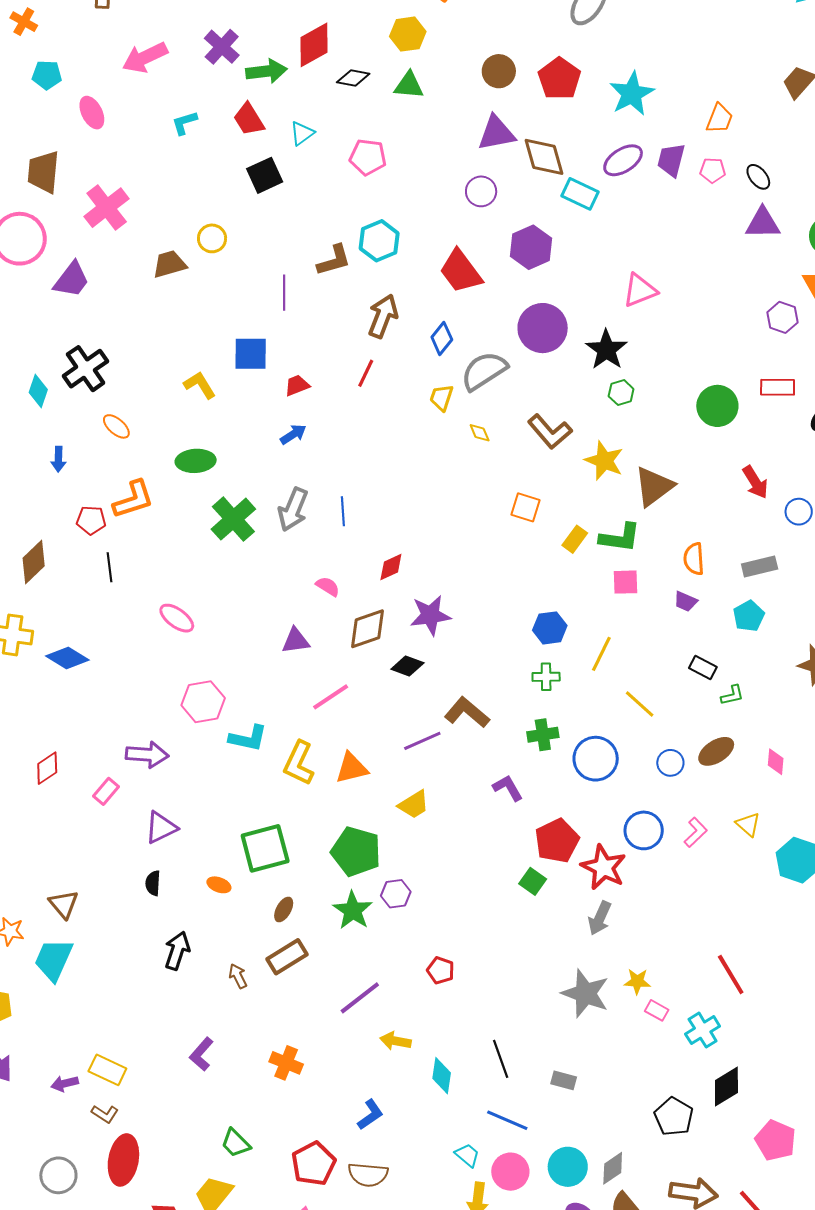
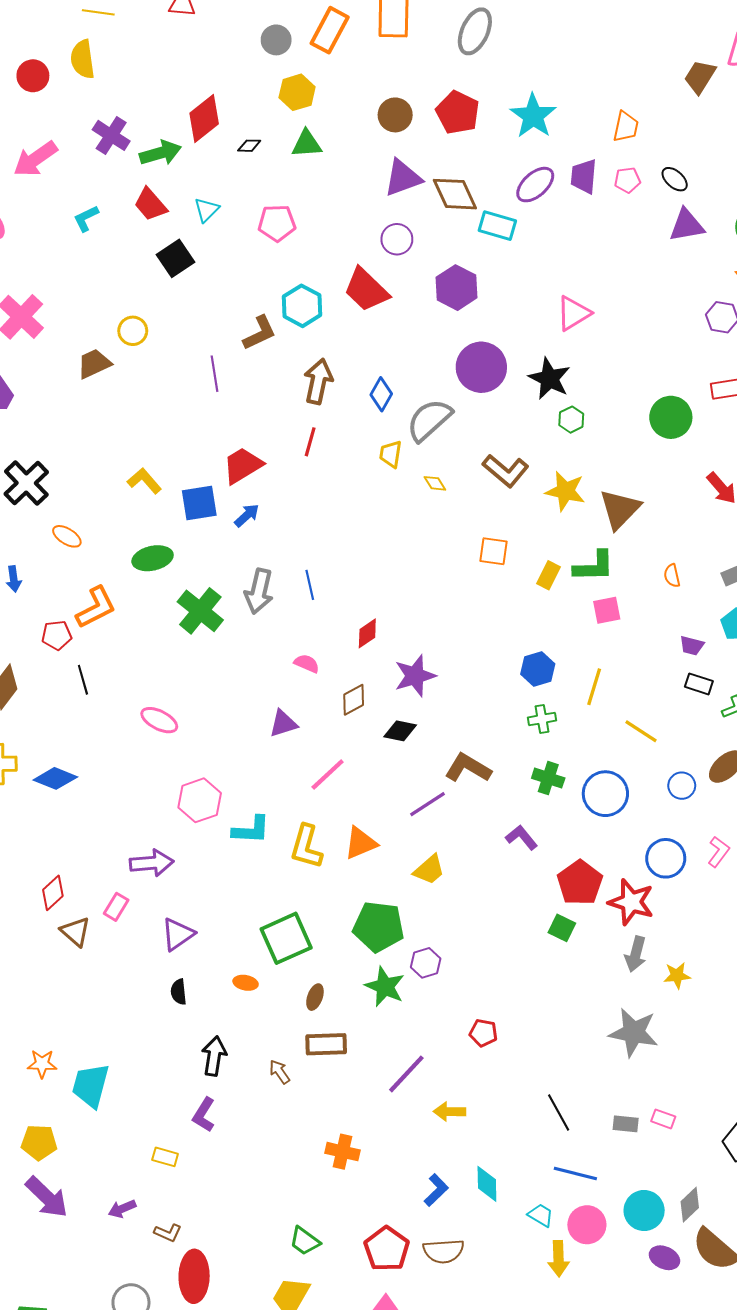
black diamond: (353, 78) -> (249, 146), size x0.7
red trapezoid: (461, 271) -> (366, 290), moved
blue square: (251, 354) -> (199, 503), moved
red trapezoid: (297, 385) -> (243, 465), size x1.6
orange semicircle: (694, 559) -> (672, 576), size x0.7
purple trapezoid: (685, 601) -> (692, 646), moved
brown diamond: (367, 629) -> (354, 700), size x0.7
green cross: (543, 735) -> (548, 778), turned 36
brown triangle: (64, 904) -> (75, 932), moved
brown rectangle: (287, 957) -> (326, 1044), turned 39
yellow star: (637, 981) -> (677, 975), moved
pink rectangle: (657, 1010) -> (663, 1119), moved
purple L-shape: (201, 1054) -> (204, 1115), moved
yellow rectangle: (107, 1070) -> (165, 1157), moved, size x0.7
cyan diamond: (442, 1076) -> (487, 1184), moved

